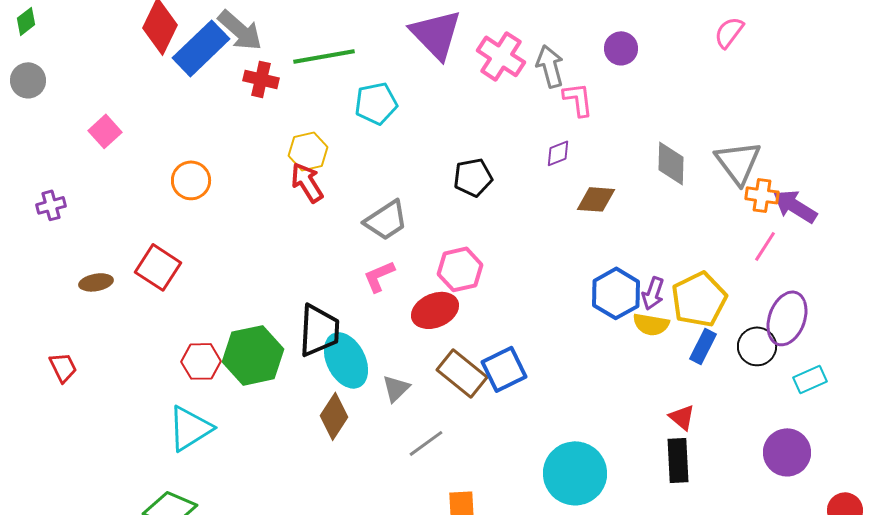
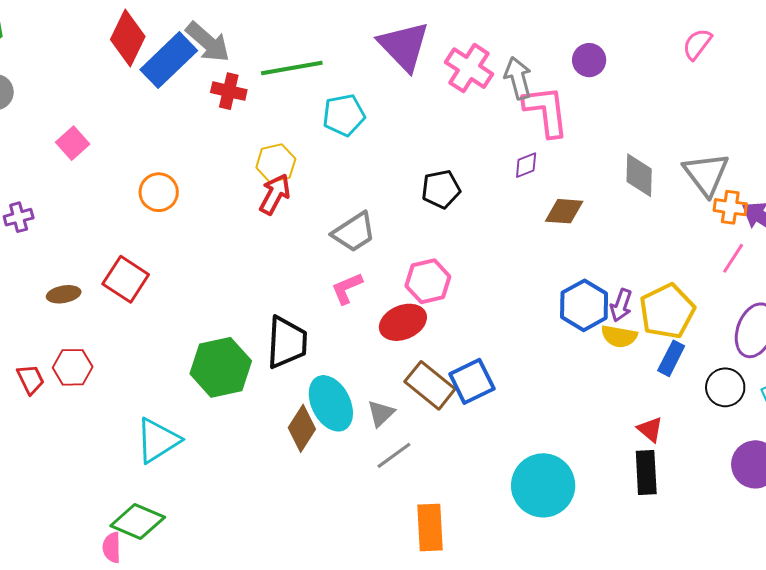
pink L-shape: (578, 99) -> (546, 111), size x1.5
red arrow: (307, 182) -> (275, 194), turned 60
black circle: (757, 346) -> (725, 387), moved
cyan ellipse: (346, 360) -> (331, 403), moved
red hexagon: (201, 361) -> (73, 367), moved
gray triangle: (396, 388) -> (381, 413), moved

